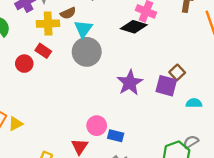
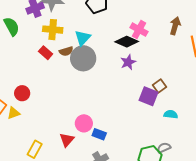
brown semicircle: (68, 13) -> (66, 51), moved
red circle: (24, 64) -> (22, 93), moved
purple star: (130, 83) -> (128, 62), moved, size x0.7

